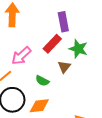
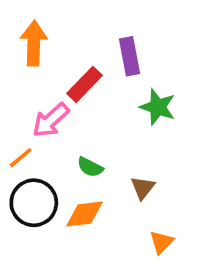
red rectangle: (52, 44) -> (84, 84), moved
brown triangle: (64, 67) -> (143, 188), moved

